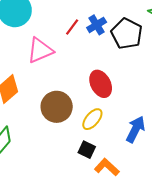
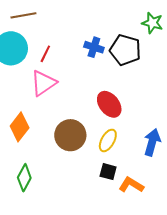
blue cross: (97, 25) -> (94, 47), turned -30
red line: (72, 27) -> (45, 54), moved

